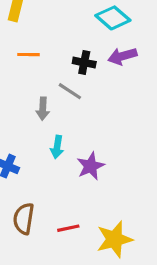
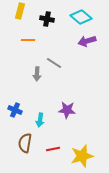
black cross: (84, 63) -> (47, 19), moved
cyan arrow: (57, 147) -> (40, 120), moved
purple star: (91, 166) -> (67, 110), turned 30

